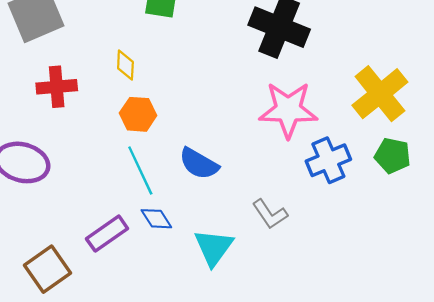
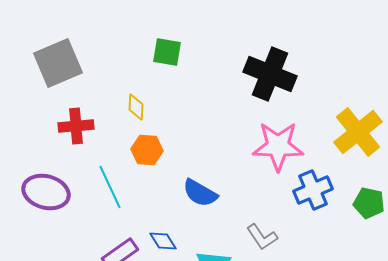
green pentagon: (393, 156) -> (369, 203), moved
cyan line: (140, 171) -> (110, 187), moved

